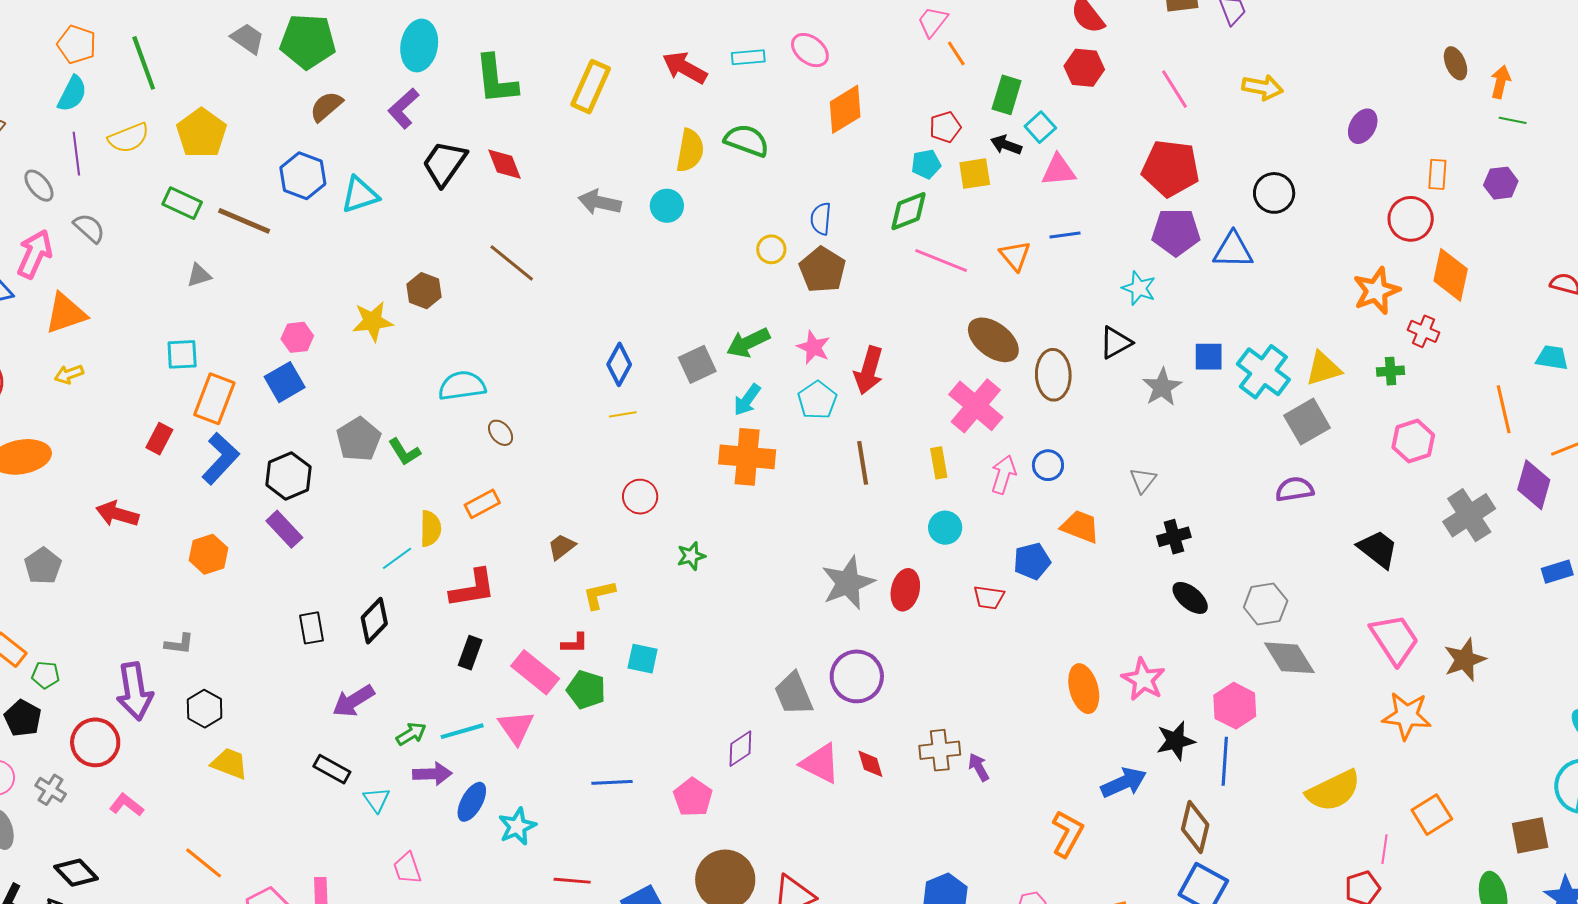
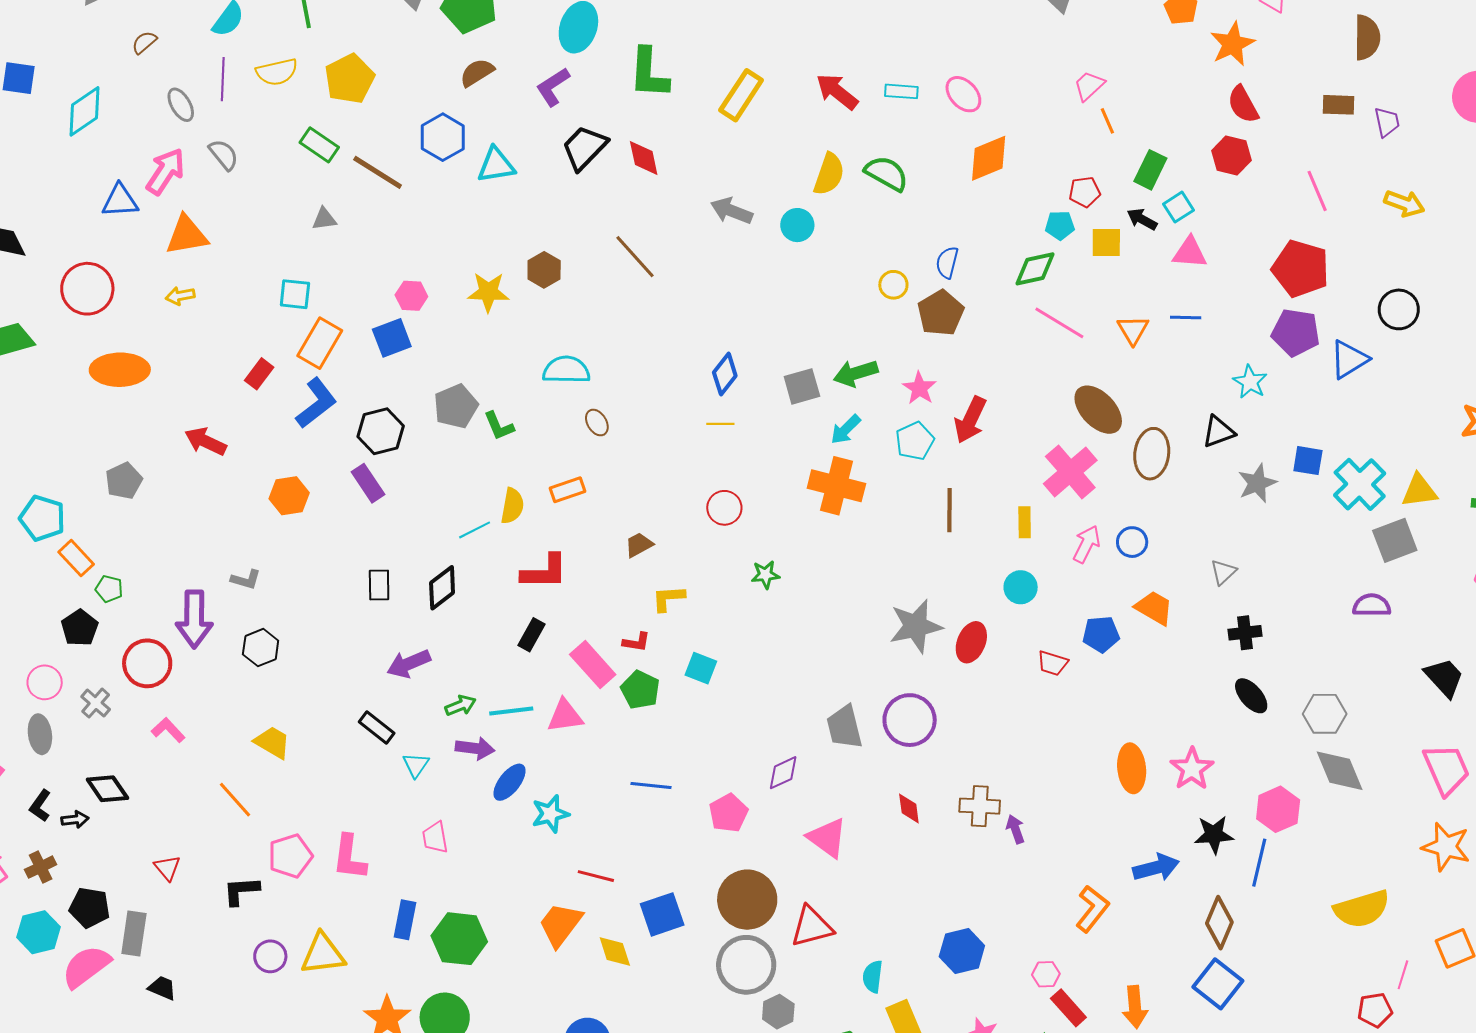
blue triangle: (1233, 250) -> (1349, 359), turned -42
pink triangle: (516, 727) -> (565, 716), turned 48
yellow trapezoid: (229, 763) -> (272, 742), moved
pink triangle: (820, 763) -> (827, 838), moved

